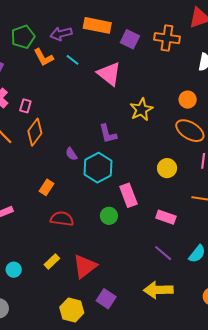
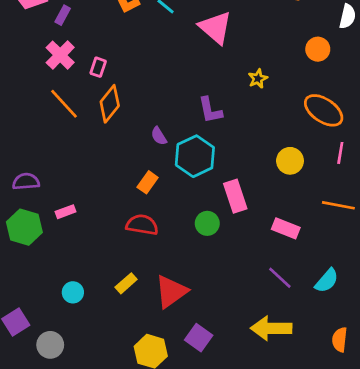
orange circle: (188, 100) -> (318, 49), moved
yellow star: (141, 110) -> (258, 79), size x0.6
orange rectangle: (47, 187) -> (148, 182), moved

